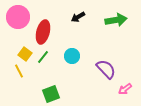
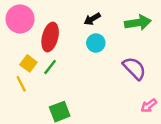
cyan circle: (72, 56) -> (96, 43), moved
purple semicircle: (106, 69) -> (134, 68), moved

